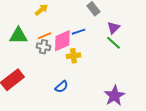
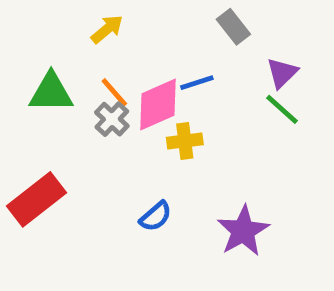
orange line: (44, 36) -> (114, 92), turned 72
gray cross: (43, 47) -> (112, 119), turned 32
purple star: (114, 96) -> (243, 231), moved

